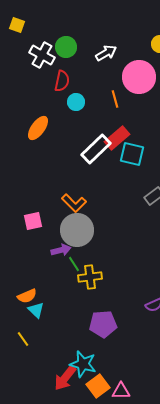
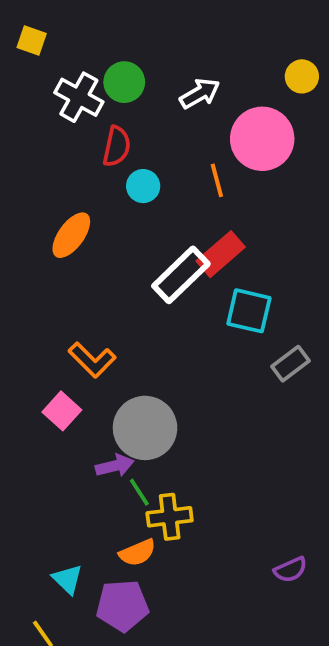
cyan square: (132, 154) -> (249, 311), moved
orange L-shape: (74, 203) -> (92, 360), moved
pink square: (33, 221) -> (62, 411), turned -36
orange semicircle: (27, 296) -> (137, 553), moved
purple pentagon: (103, 324) -> (122, 606), moved

